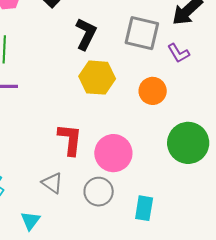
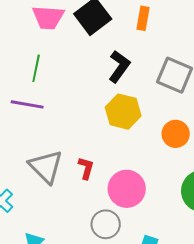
red L-shape: (70, 139) -> (86, 168), size x0.7
gray triangle: (52, 183) -> (46, 167), moved, size x1.6

